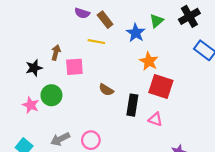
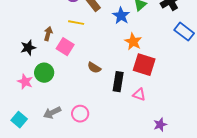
yellow line: (96, 42) -> (76, 23), moved
pink square: (74, 67) -> (65, 47), turned 36

